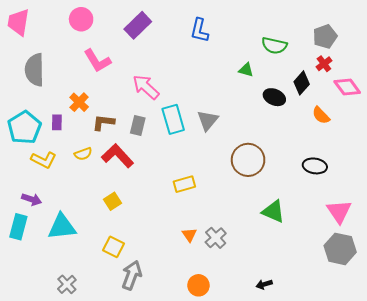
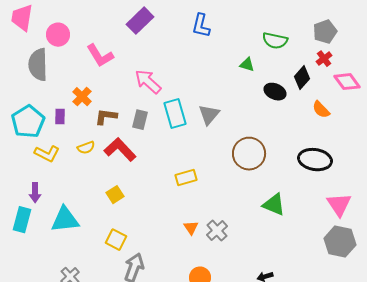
pink circle: (81, 19) -> (58, 35), moved
black ellipse: (315, 166) -> (315, 160), size x1.4
purple arrow: (32, 199) -> (35, 193), turned 72

